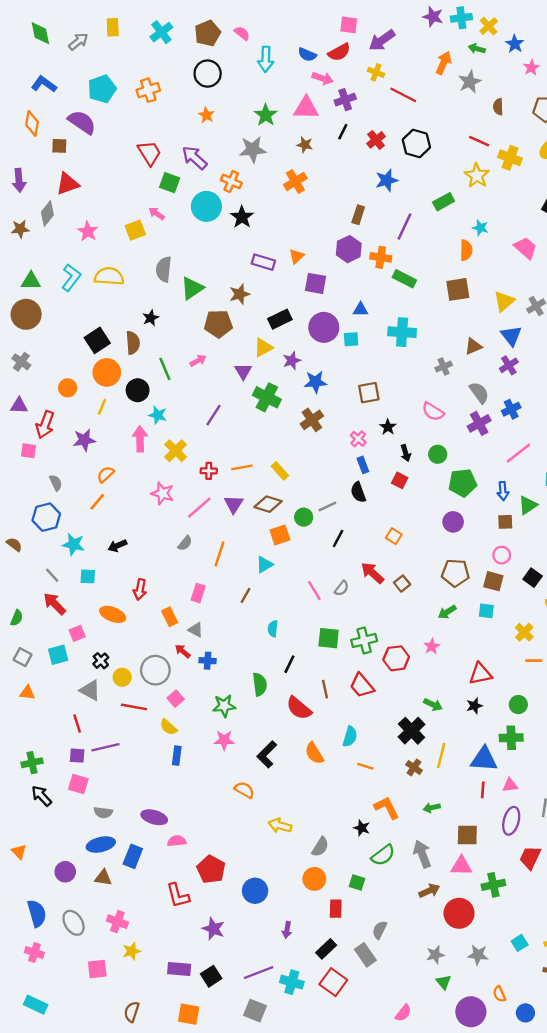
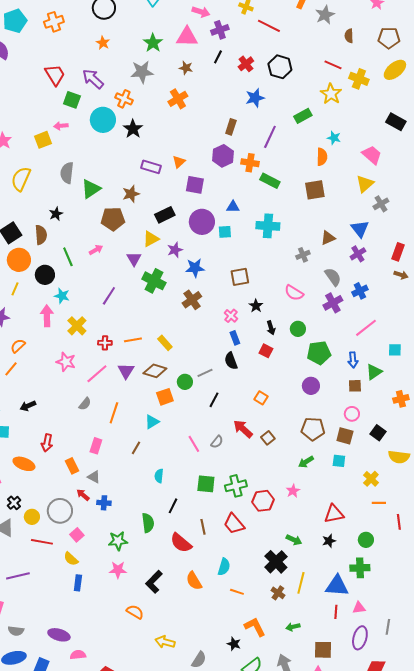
pink arrow: (157, 213) -> (61, 126), turned -40
yellow semicircle: (109, 276) -> (21, 179), turned -70
yellow triangle: (504, 301) -> (365, 184), moved

